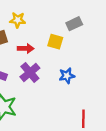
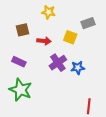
yellow star: (18, 20) -> (48, 12), moved
purple cross: (30, 72) -> (58, 63), moved

